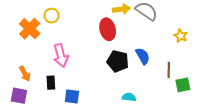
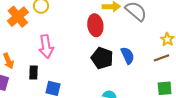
brown line: (169, 70) -> (162, 58), moved, turned 63

